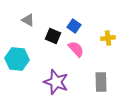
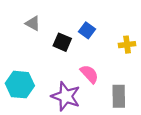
pink semicircle: (76, 49) -> (89, 74), moved
cyan hexagon: (17, 59) -> (20, 85), moved

